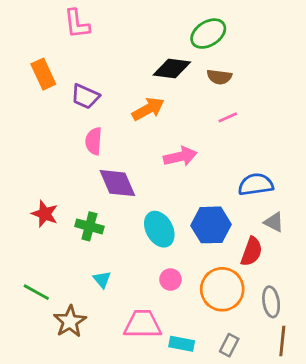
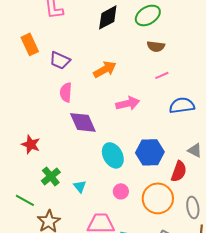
black diamond: (172, 68) -> (108, 17), moved, turned -36
blue semicircle: (256, 184) -> (182, 105), moved
green cross: (89, 226) -> (51, 176), moved, turned 36
cyan triangle: (102, 279) -> (80, 186), moved

